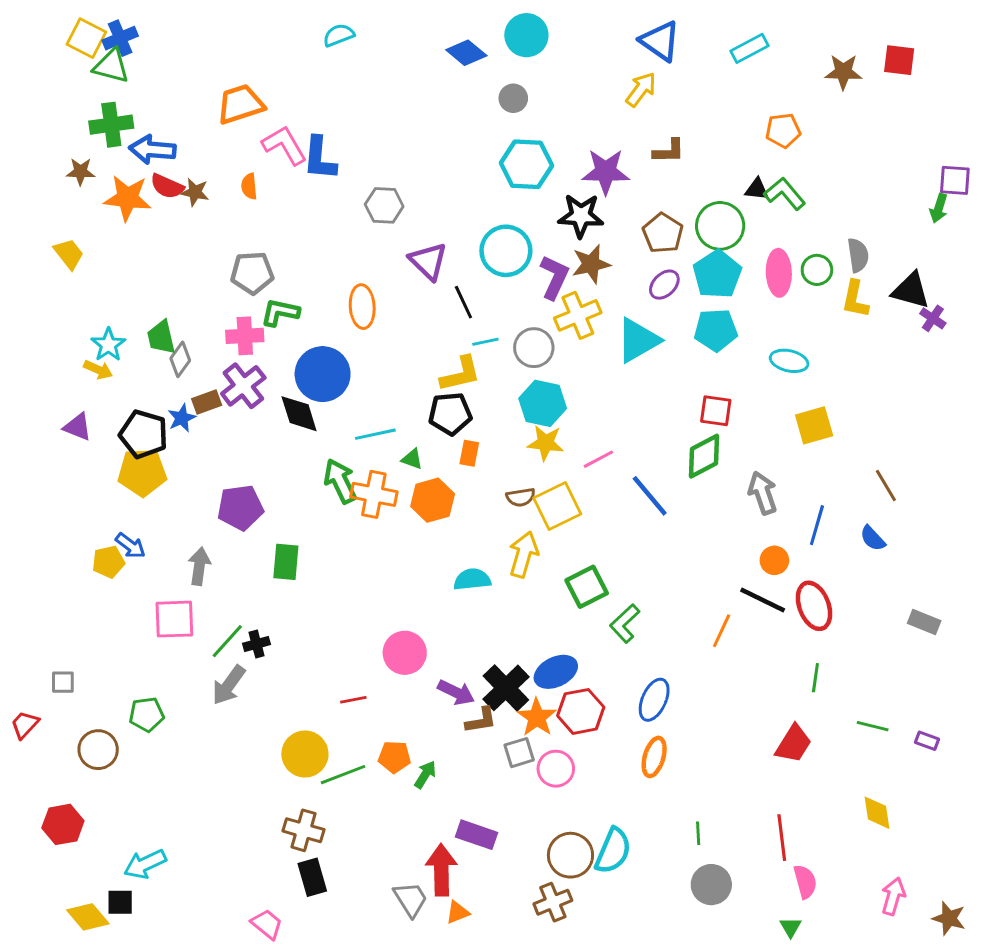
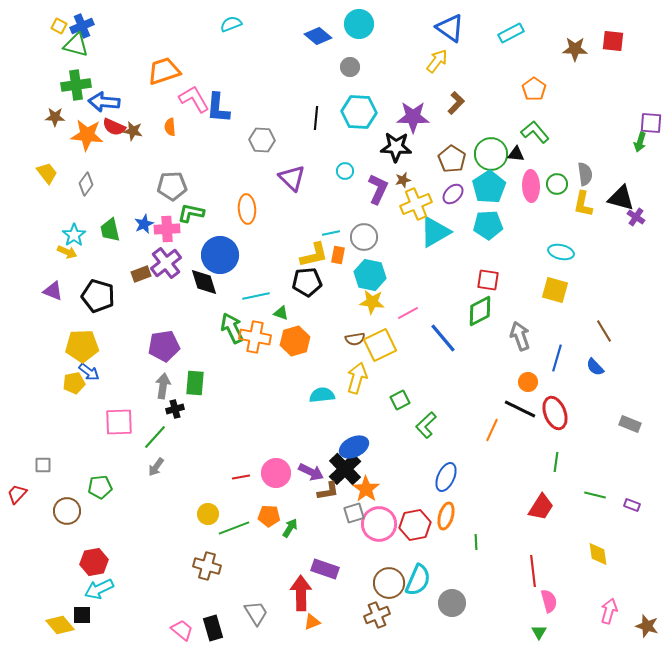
yellow square: (86, 38) -> (59, 26), size x0.6
orange pentagon: (783, 131) -> (534, 89), turned -30
brown L-shape: (669, 151) -> (456, 103), turned -45
black triangle: (757, 189) -> (516, 154), moved
cyan circle: (506, 251) -> (345, 171), size x0.5
brown star: (591, 264) -> (403, 180), size x0.6
black line: (463, 302) -> (316, 118), moved, turned 30
yellow cross: (578, 315) -> (416, 204), moved
gray diamond: (180, 359) -> (86, 184), moved
cyan ellipse: (789, 361) -> (561, 252), moved
blue star: (182, 418) -> (144, 224), moved
yellow square: (814, 425) -> (555, 290), turned 32
orange rectangle: (469, 453) -> (338, 255), moved
yellow pentagon: (142, 472) -> (82, 346), moved
gray arrow: (199, 566) -> (163, 386), moved
green square: (587, 587) -> (400, 400), size x0.7
black cross: (257, 644) -> (175, 409), moved
pink circle: (405, 653) -> (276, 473), moved
blue ellipse: (556, 672) -> (354, 447), moved
gray arrow: (229, 685) -> (156, 467), size x0.7
red hexagon: (581, 711) -> (415, 525), moved
yellow circle: (305, 754) -> (208, 514), size x0.7
pink circle: (556, 769) -> (379, 524), size x1.4
red hexagon: (63, 824) -> (94, 562), moved
green line: (698, 833) -> (476, 542), moved
black rectangle: (312, 877) -> (213, 628), moved
gray circle: (711, 885) -> (452, 603), moved
gray trapezoid: (411, 899) -> (256, 613), moved

